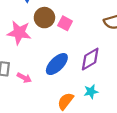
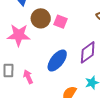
pink arrow: (24, 78) -> (28, 77), turned -136

